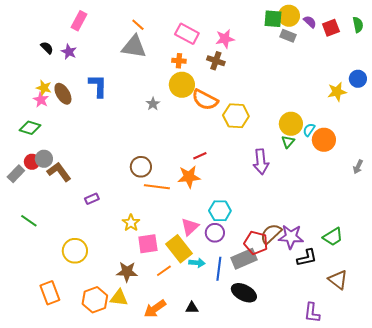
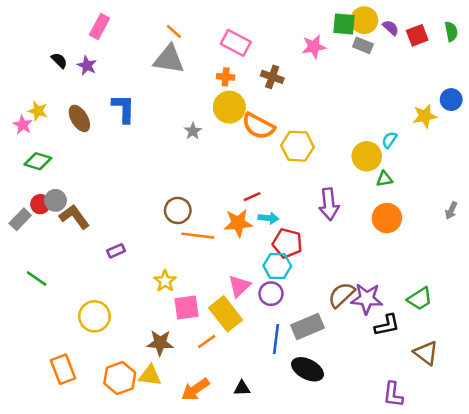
pink star: (225, 39) -> (314, 47), moved
yellow star: (44, 88) -> (38, 111), moved
pink star: (41, 100) -> (23, 125), moved
cyan semicircle: (309, 130) -> (389, 140), moved
orange circle: (324, 140) -> (387, 218), moved
green triangle: (288, 142) -> (384, 179), moved, turned 40
red pentagon: (256, 243) -> (287, 243), moved
cyan arrow: (197, 263) -> (268, 218), moved

